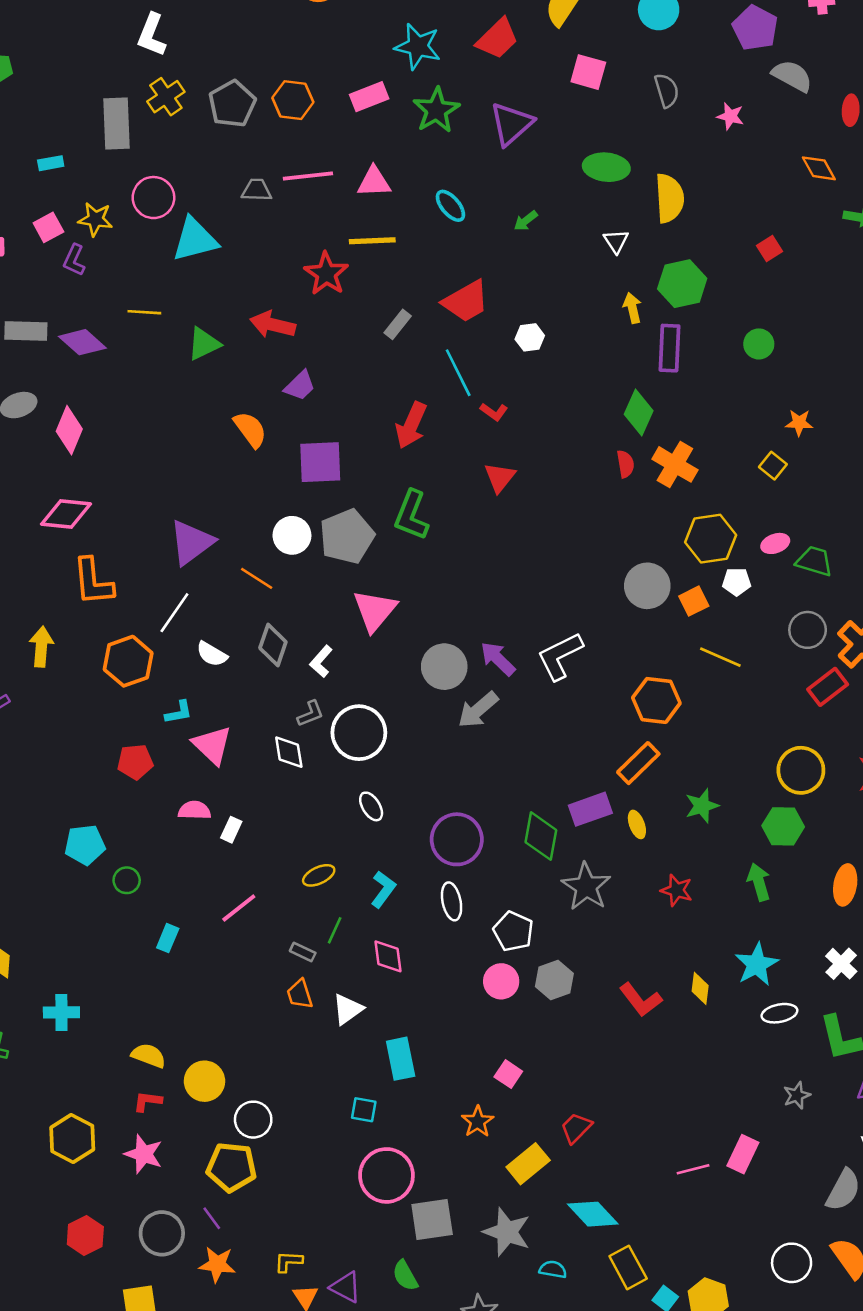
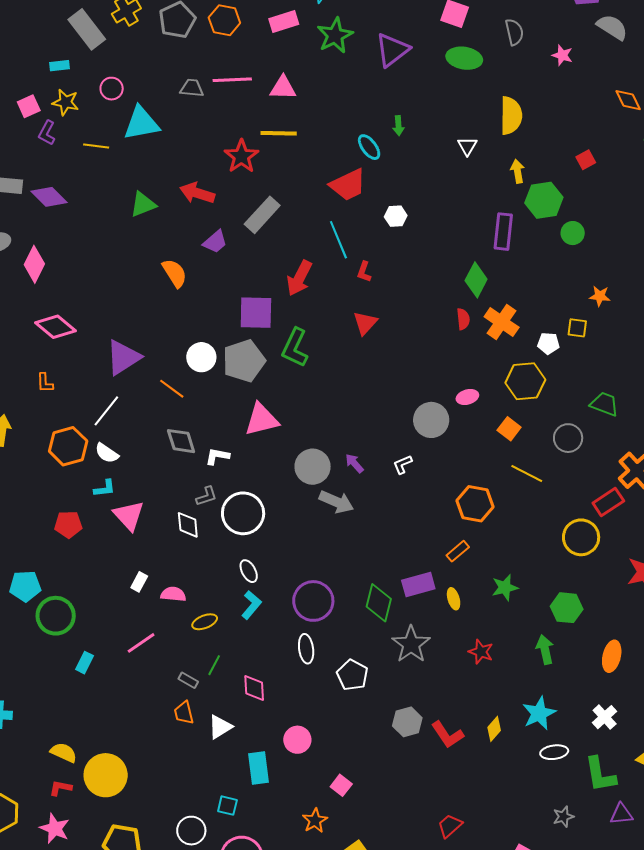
gray rectangle: (116, 124) -> (87, 29), turned -39
cyan rectangle: (51, 163) -> (60, 66), moved
green ellipse: (606, 167) -> (464, 58), moved
pink circle: (153, 198) -> (112, 89), size x0.7
cyan ellipse: (450, 206) -> (369, 147), moved
green arrow: (526, 221) -> (398, 126), turned -60
green hexagon: (682, 284) -> (544, 200), moved
yellow arrow: (632, 308) -> (517, 171), moved
yellow line: (144, 312) -> (96, 146), moved
gray rectangle: (398, 324) -> (262, 215), moved, size x1.6
red L-shape: (494, 412) -> (364, 272), turned 70
purple square: (320, 462) -> (256, 313), moved
yellow square: (773, 466) -> (577, 328), turned -35
pink diamond: (66, 514) -> (55, 327), moved, turned 30
pink ellipse: (775, 543) -> (467, 397), moved
orange L-shape: (93, 582) -> (45, 383), size x0.5
white pentagon: (737, 582) -> (548, 343), moved
gray circle: (647, 586) -> (431, 420), moved
orange square: (694, 601) -> (509, 429), turned -30
pink triangle: (375, 610) -> (262, 420), turned 33
gray circle: (808, 630) -> (568, 438), moved
gray diamond: (273, 645) -> (181, 441), turned -40
white semicircle: (212, 654) -> (107, 453), moved
white L-shape: (560, 656) -> (403, 464), size x0.5
purple arrow: (498, 659) -> (354, 463), size x0.7
white L-shape: (321, 661) -> (217, 456), turned 55
gray arrow: (478, 710) -> (336, 502), turned -120
orange rectangle: (638, 763) -> (458, 551), size x0.7
yellow circle: (801, 770) -> (581, 537), moved
pink semicircle: (194, 810) -> (173, 594), moved
green circle: (127, 880) -> (56, 616), size x1.8
cyan L-shape: (383, 889) -> (251, 605), moved
gray hexagon: (554, 980) -> (407, 722), moved
pink circle: (501, 981) -> (297, 740), moved
yellow diamond: (700, 988) -> (494, 729), turned 30
yellow circle: (204, 1081) -> (106, 775), size x1.4
white circle: (253, 1120) -> (191, 831), moved
red trapezoid: (576, 1128) -> (450, 826), moved

